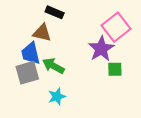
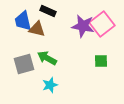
purple star: (101, 49) -> (83, 26), moved, turned -30
blue trapezoid: (31, 53) -> (23, 21), moved

